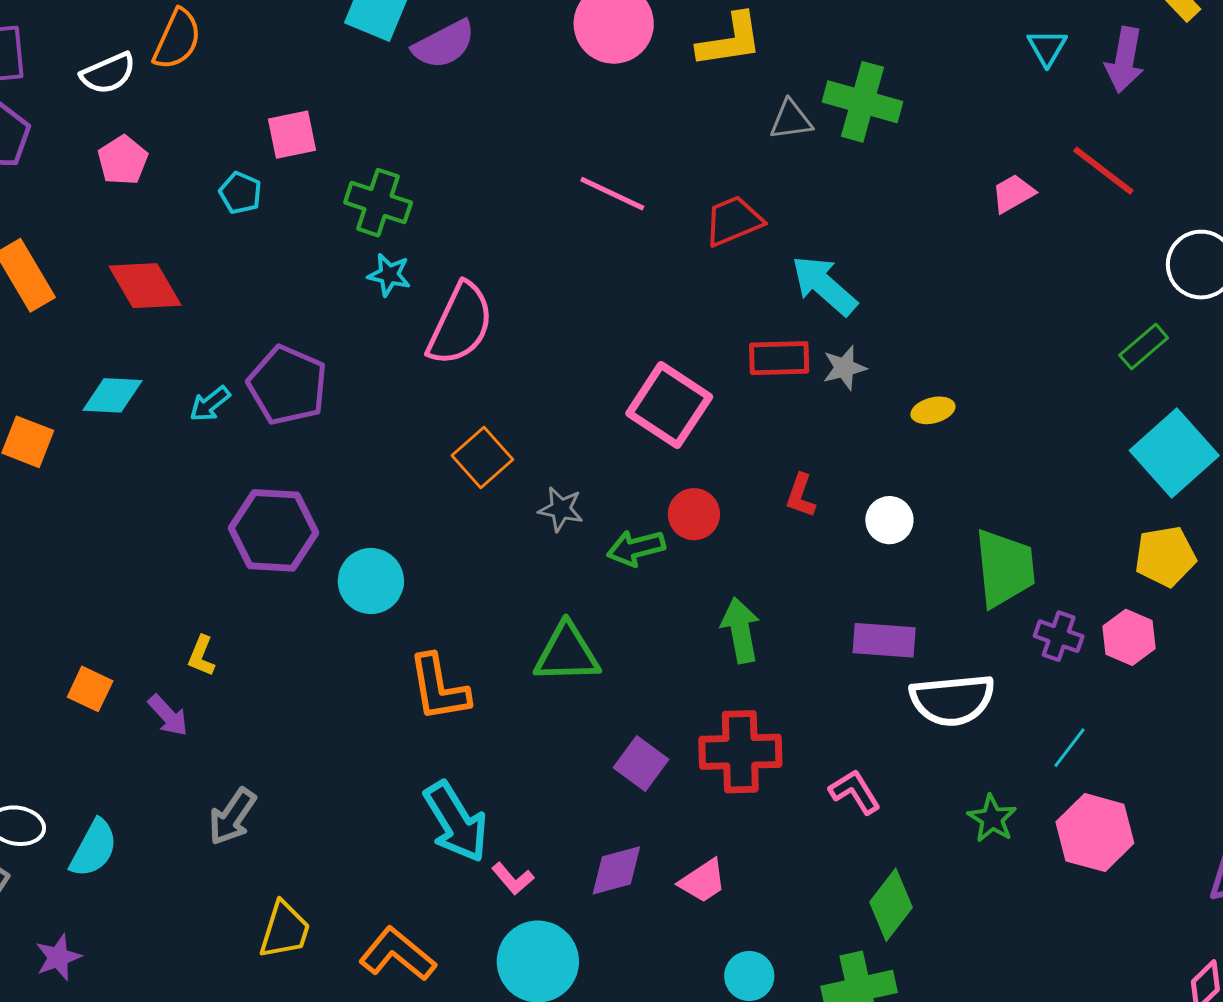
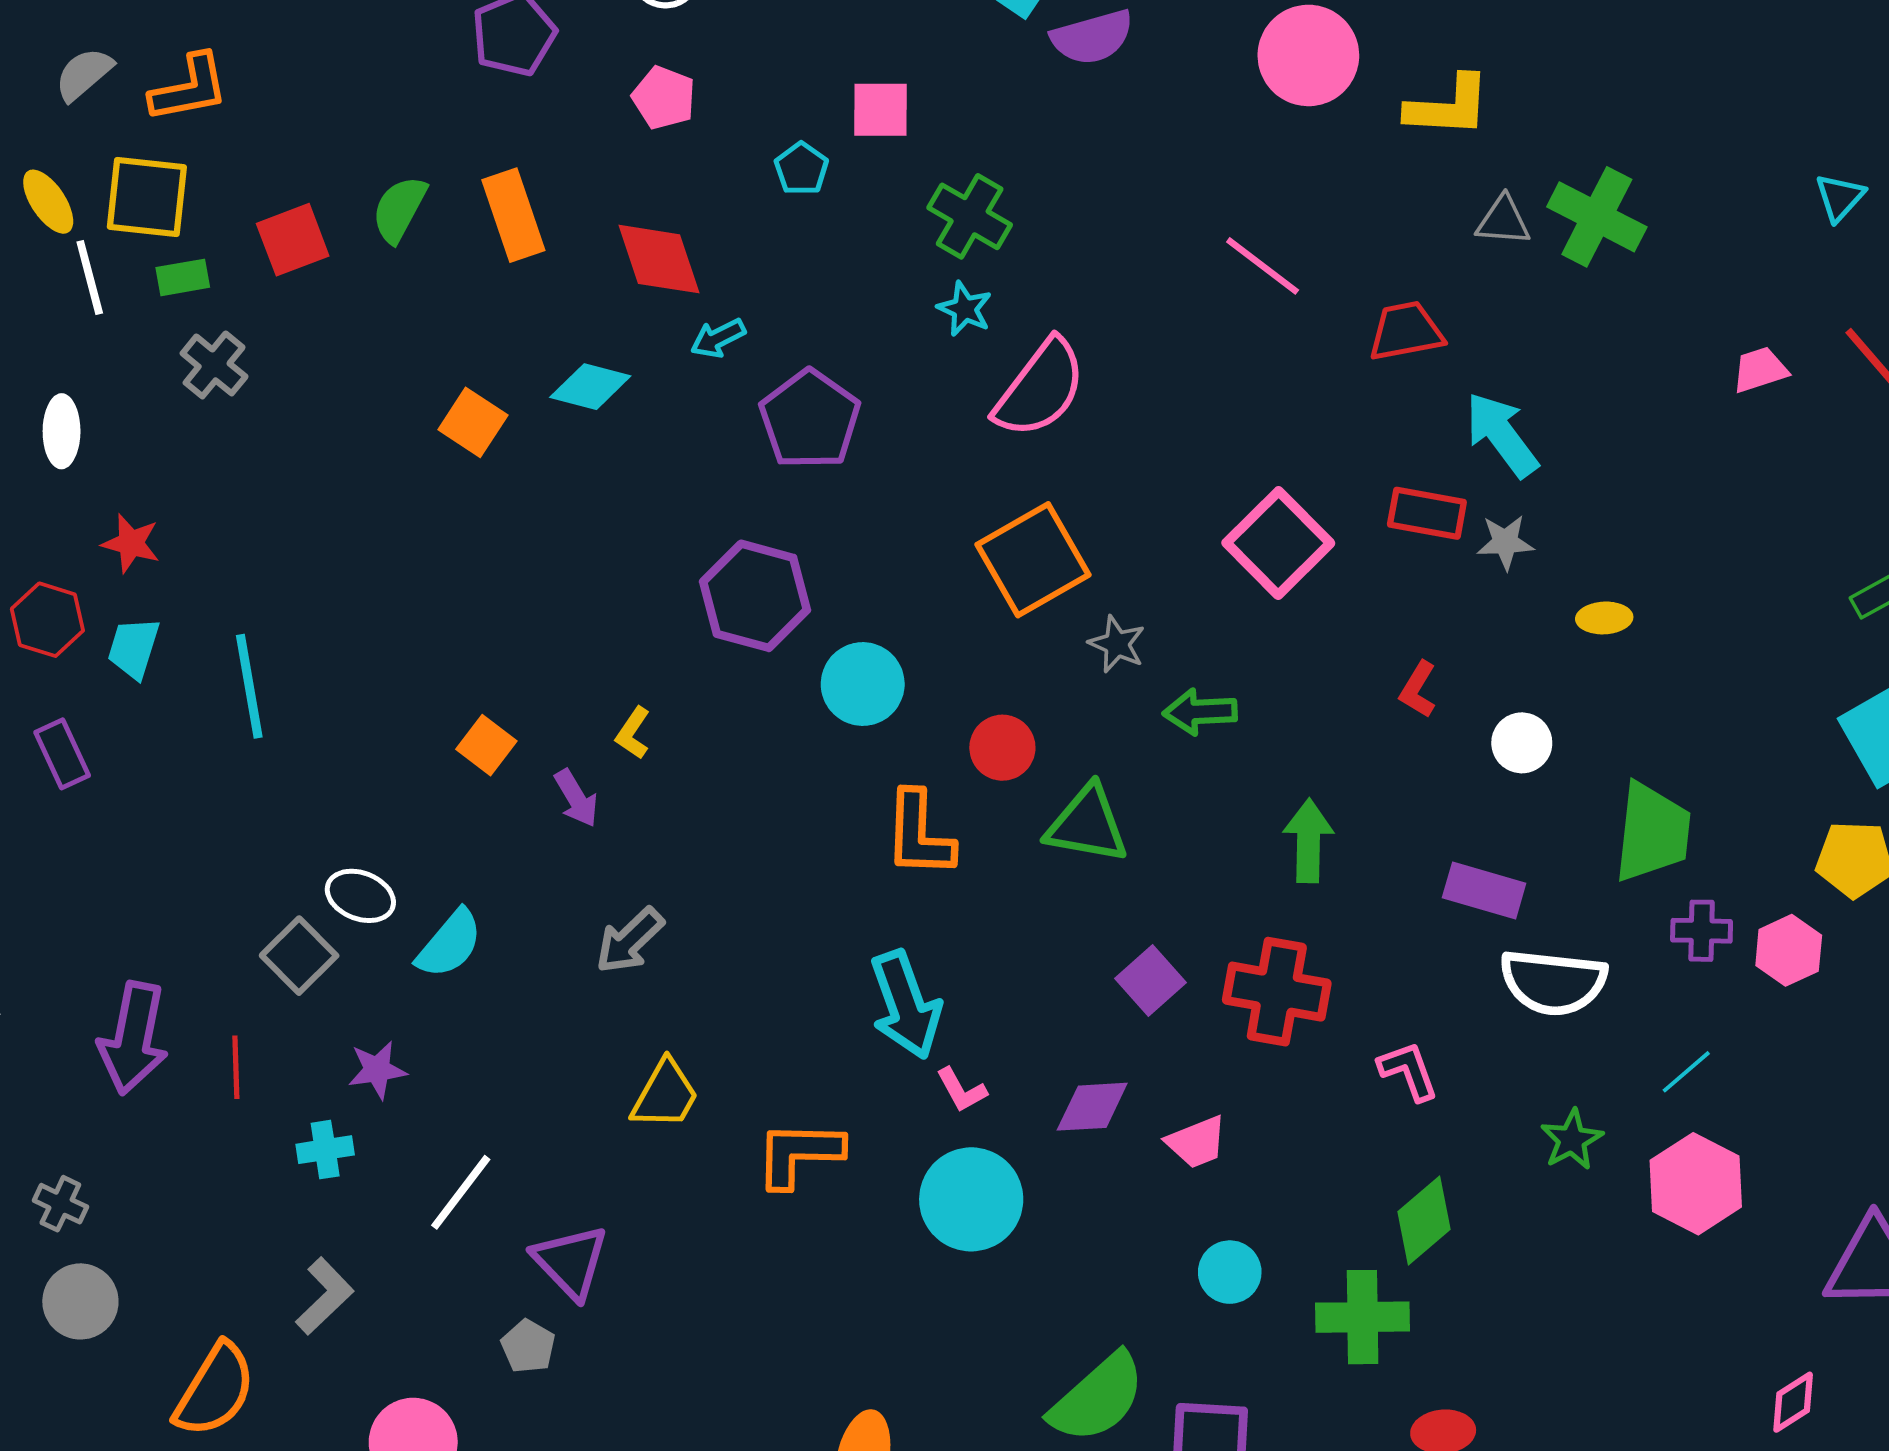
pink pentagon: (123, 160) -> (664, 98), turned -30
cyan arrow: (210, 404) -> (718, 338), moved
orange square: (482, 458) -> (1033, 560), size x1.5
red circle: (694, 514) -> (1002, 748), moved
purple cross: (1059, 636) -> (1702, 931), turned -30
orange L-shape: (397, 954) -> (799, 1154), turned -50

